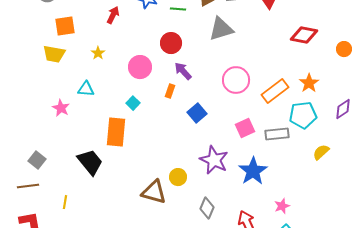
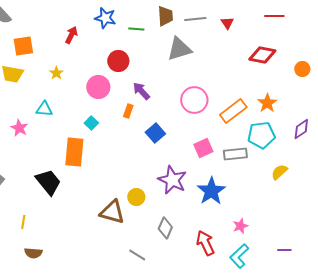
red circle: (171, 43) -> (118, 61), moved

